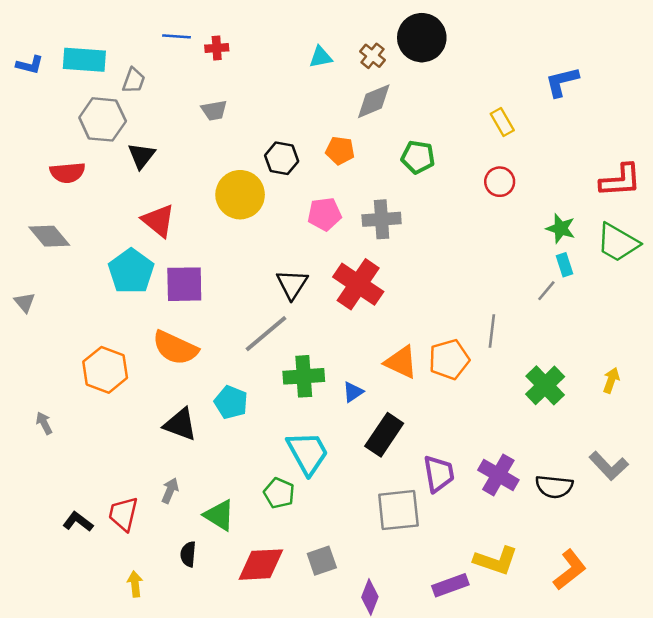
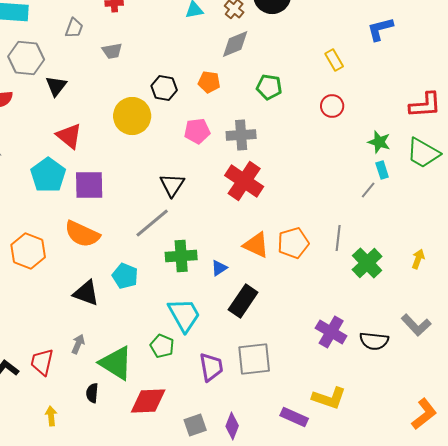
gray trapezoid: (134, 80) -> (74, 28), moved
red cross: (358, 284) -> (244, 181), moved
gray line: (492, 331) -> (338, 238), moved
purple trapezoid: (439, 474) -> (211, 367), moved
green triangle: (219, 515) -> (116, 363), size x1.4
gray square: (322, 561) -> (195, 425), moved
orange L-shape: (570, 570) -> (424, 414), moved
purple rectangle: (450, 585) -> (294, 417), turned 44

